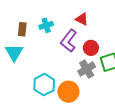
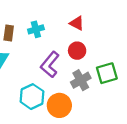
purple L-shape: (69, 41) -> (50, 65), moved
red circle: (91, 48) -> (77, 51), moved

